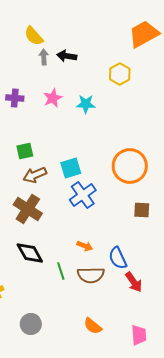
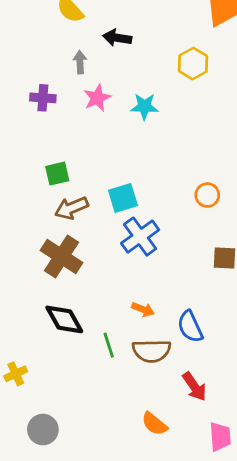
gray arrow: (44, 57) -> (80, 62), moved
orange circle: (130, 166) -> (207, 195), size x0.5
red arrow: (134, 282) -> (194, 387), moved
gray circle: (31, 324) -> (43, 430), moved

